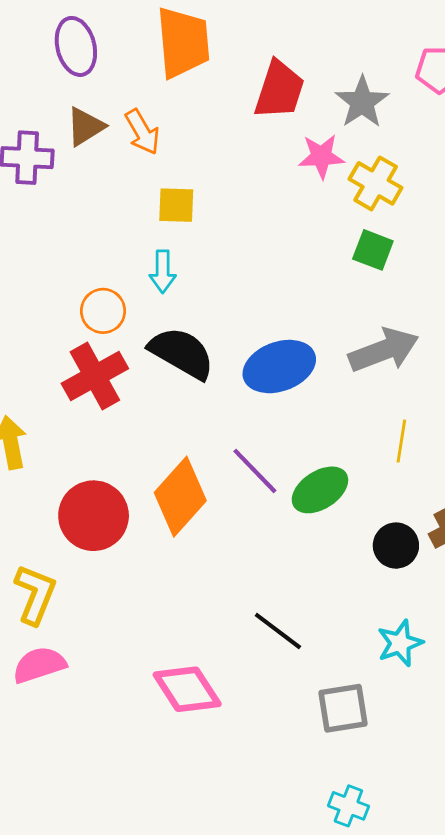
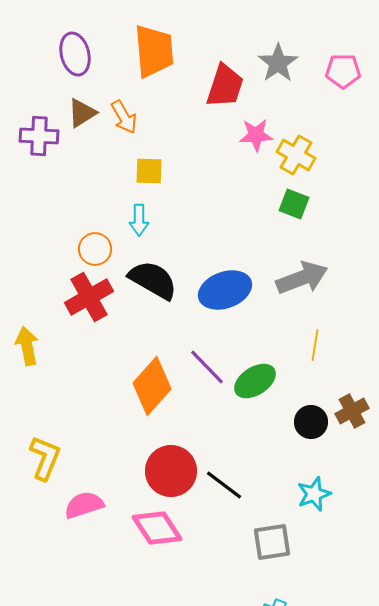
gray star: (362, 102) -> (278, 63), moved
red circle: (94, 516) -> (171, 471), moved
pink semicircle: (39, 665) -> (84, 505), moved

